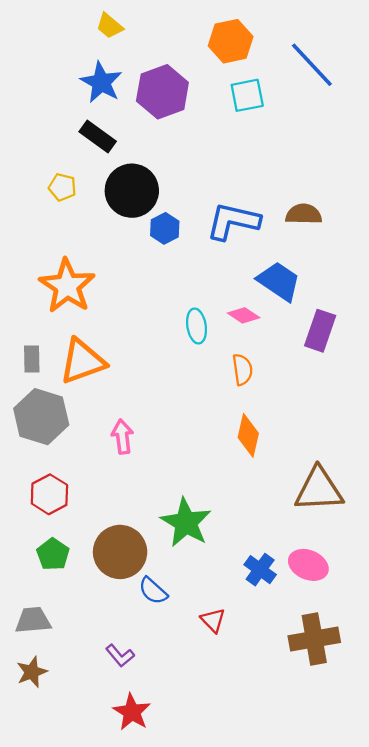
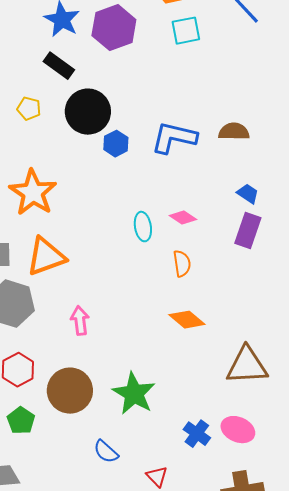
blue trapezoid: (279, 281) -> (248, 194), moved, size x0.6
orange diamond: (248, 435) -> (187, 320), turned -63
brown circle: (120, 552) -> (70, 391), moved

